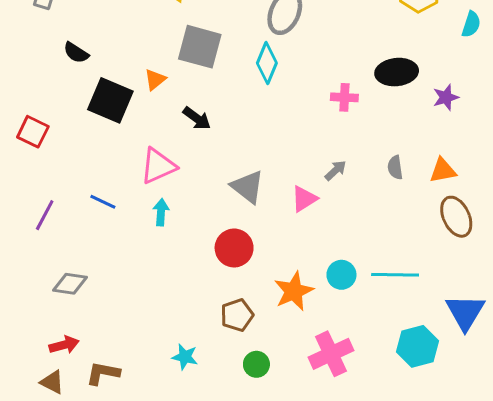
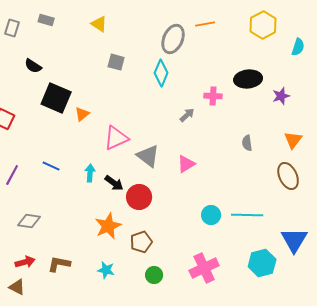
gray square: (200, 47) -> (116, 62), size x0.6
orange triangle: (155, 79) -> (82, 114), moved
black arrow: (197, 118) -> (114, 183), moved
pink triangle: (158, 166) -> (116, 138), moved
gray arrow: (335, 170) -> (187, 115), moved
orange triangle: (443, 170) -> (293, 140), moved, turned -42
orange star: (294, 291) -> (108, 226), moved
brown L-shape: (103, 373) -> (59, 264), moved

